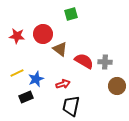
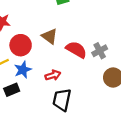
red circle: (43, 34) -> (21, 45), moved
gray cross: (105, 62) -> (100, 51), turned -32

